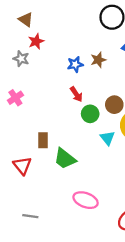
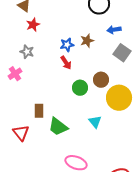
gray star: (21, 59) -> (27, 52), moved
red arrow: (76, 94) -> (66, 63), moved
cyan triangle: (107, 138) -> (95, 122), moved

